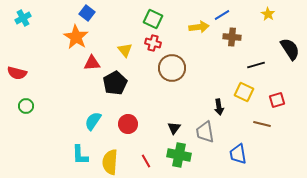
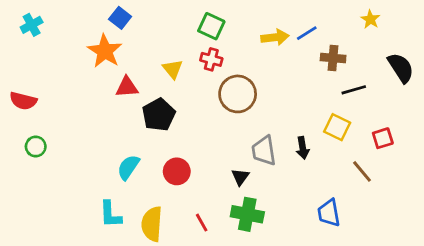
blue line: (222, 15) -> (307, 33), moved
brown cross: (232, 37) -> (333, 58), moved
brown line: (262, 124) -> (362, 171), turned 36
gray trapezoid: (205, 132) -> (264, 151), moved

